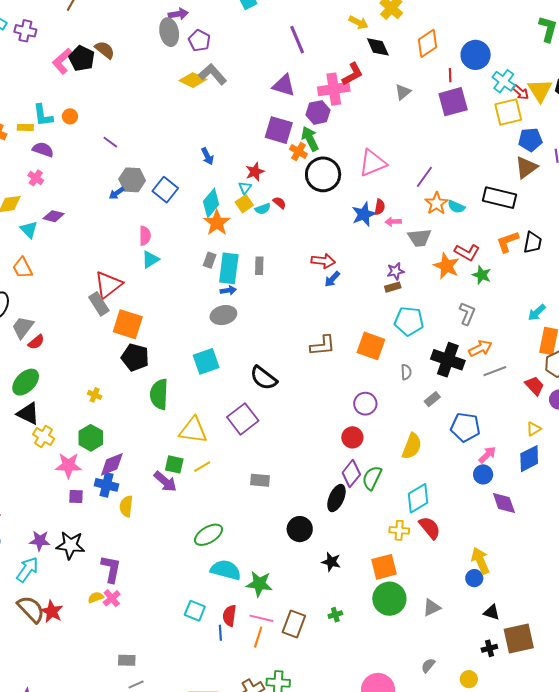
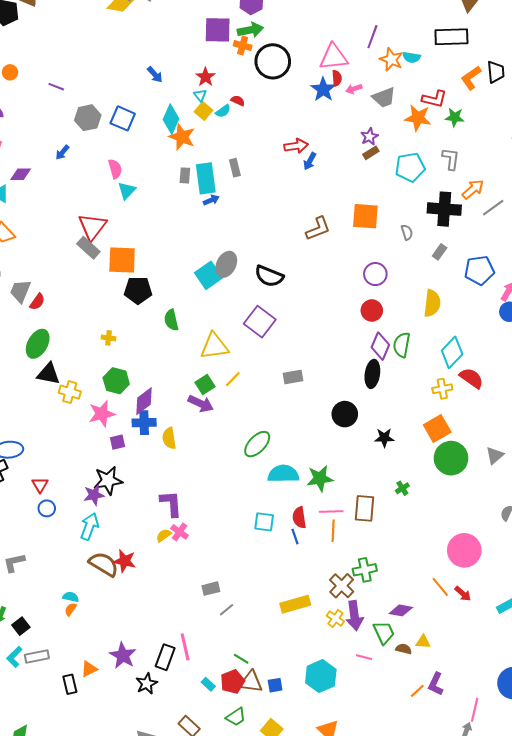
green arrow: (310, 139) -> (250, 30), turned 120
pink triangle: (373, 163) -> (334, 57), moved, turned 32
blue arrow: (117, 193) -> (62, 152), moved
gray ellipse: (223, 315) -> (226, 264), moved, turned -35
cyan pentagon: (409, 321) -> (410, 167), moved
green semicircle: (159, 394) -> (171, 320), size x0.7
green square: (174, 464) -> (205, 385), turned -30
black star: (70, 545) -> (108, 480), moved

